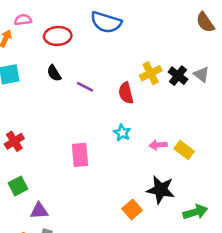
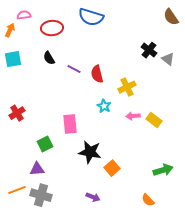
yellow cross: (151, 73) -> (127, 87), moved
black cross: (178, 76) -> (149, 50), moved
red semicircle: (126, 93) -> (97, 74), moved
green square: (18, 186) -> (45, 144), moved
black star: (161, 190) -> (90, 152), moved

